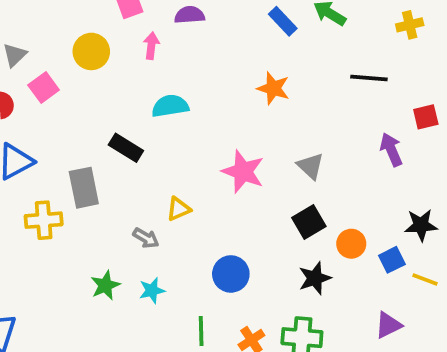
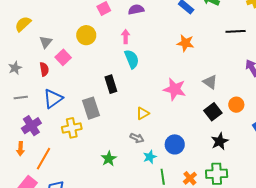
pink arrow: (151, 46) -> (126, 37), moved
cyan semicircle: (170, 106) -> (132, 59), turned 84
black rectangle: (126, 148) -> (111, 84), turned 48
gray arrow: (146, 238) -> (137, 138), moved
orange circle: (351, 244) -> (236, 105), moved
cyan star: (152, 290) -> (150, 157), moved

